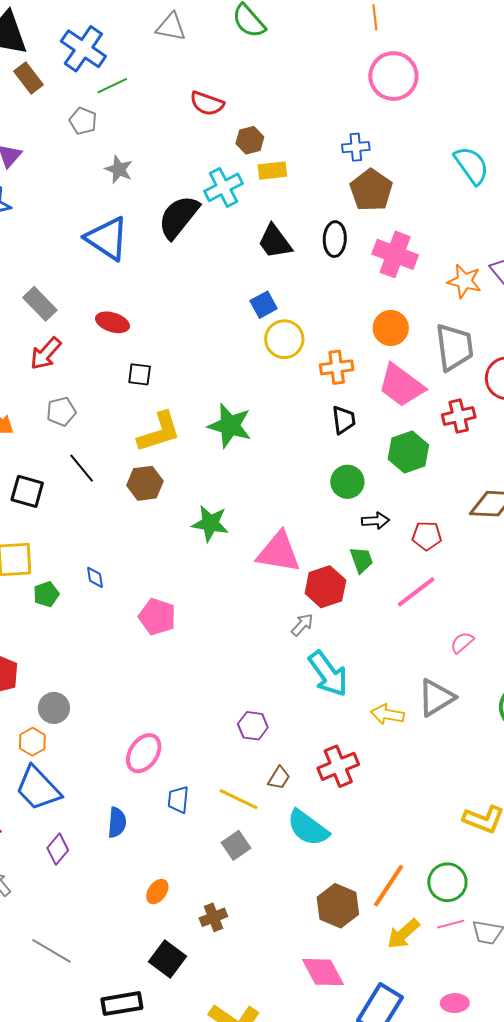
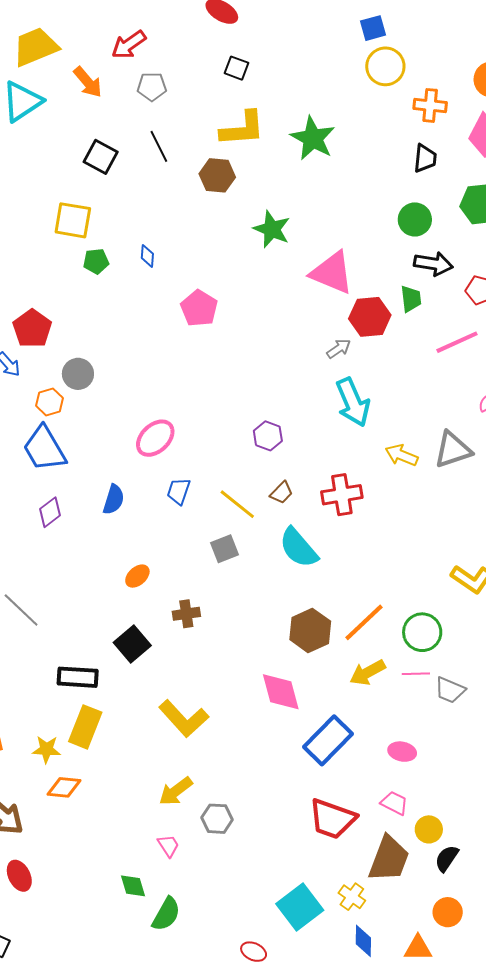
red arrow: (46, 354) -> (129, 45), moved
black arrow: (375, 521) -> (433, 264), size x1.4

